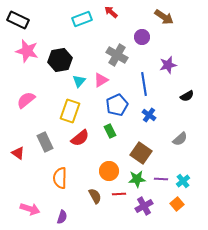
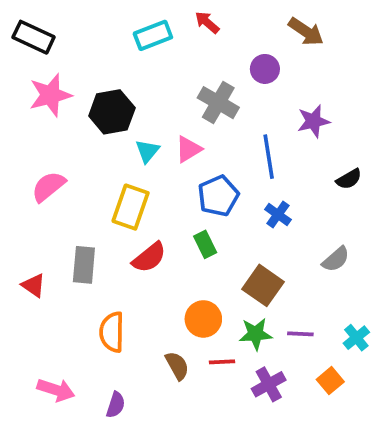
pink star: (27, 51) -> (50, 95), turned -30
gray rectangle: (45, 142) -> (84, 265), turned 30
cyan cross: (183, 181) -> (356, 338), moved

